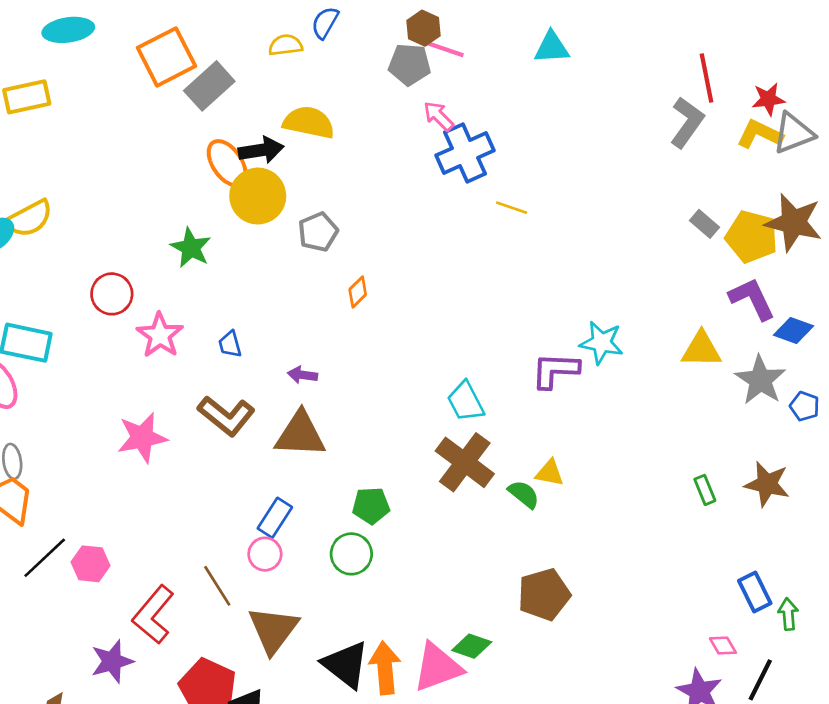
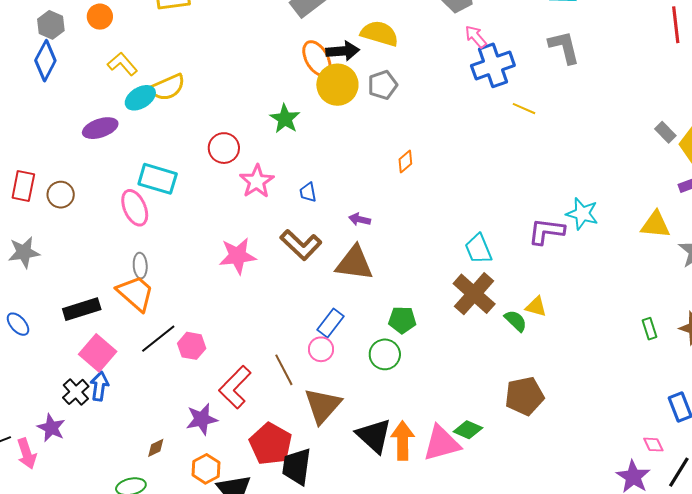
gray L-shape: (687, 122) -> (564, 47), moved, turned -54
gray pentagon: (318, 232) -> (383, 85), moved

